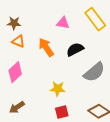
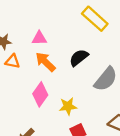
pink triangle: (63, 23) -> (39, 38), moved
pink diamond: (15, 72) -> (40, 94), moved

